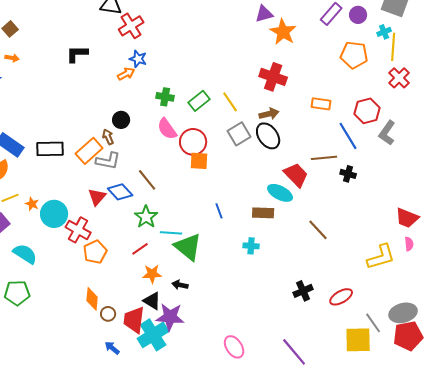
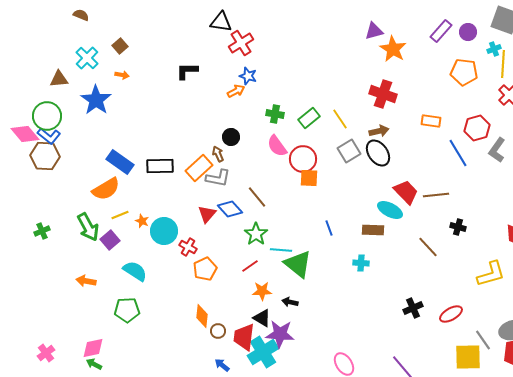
brown line: (324, 158) -> (436, 195), moved
black cross: (348, 174) -> (458, 227), moved
red cross: (78, 230) -> (188, 247), size x0.7

